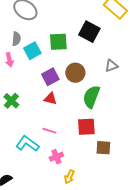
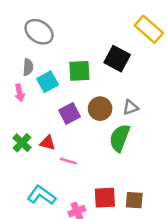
gray triangle: (111, 66) -> (131, 107), moved
red triangle: (50, 99) -> (48, 143), moved
red square: (86, 127) -> (105, 198), moved
pink line: (49, 131) -> (68, 161), moved

